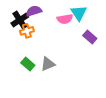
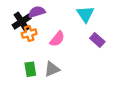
pink semicircle: (65, 19) -> (57, 39), moved, turned -42
green rectangle: (28, 64) -> (30, 69), turned 40

